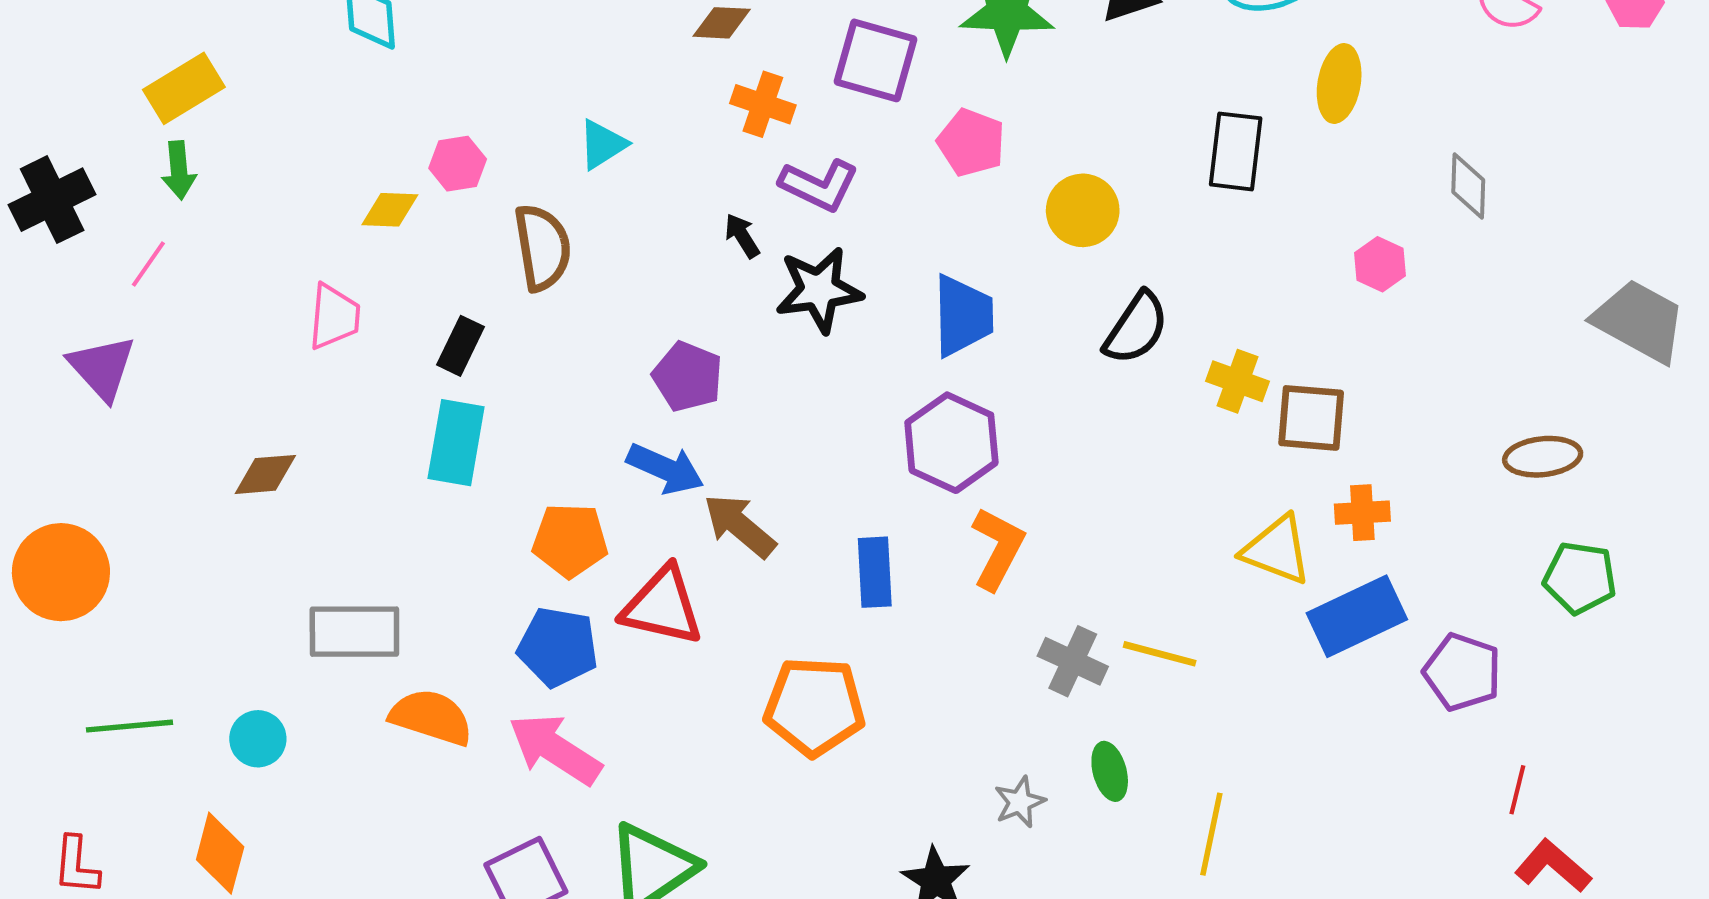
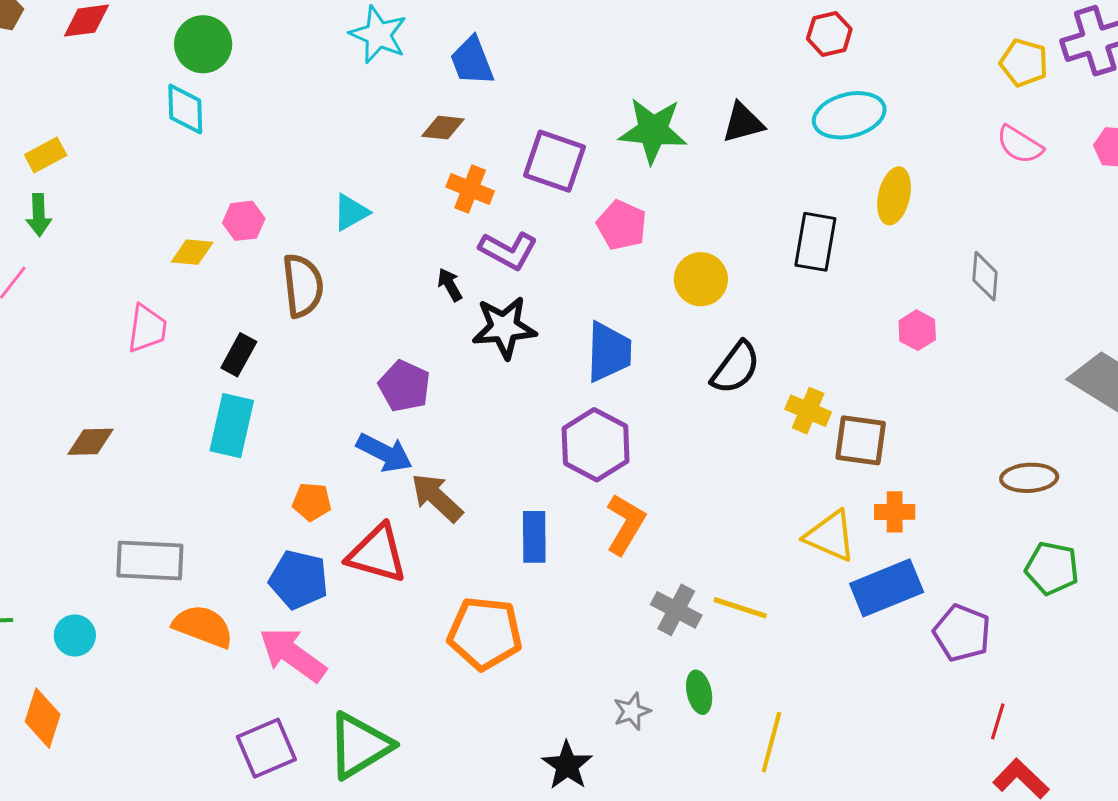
yellow rectangle: (184, 88) -> (46, 155), size x0.7
orange pentagon: (570, 540) -> (312, 502), size x0.7

